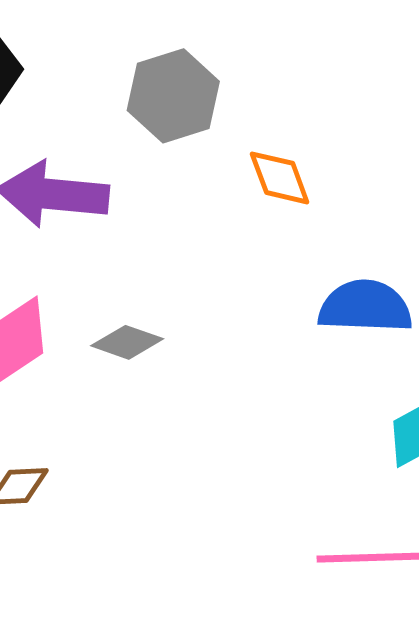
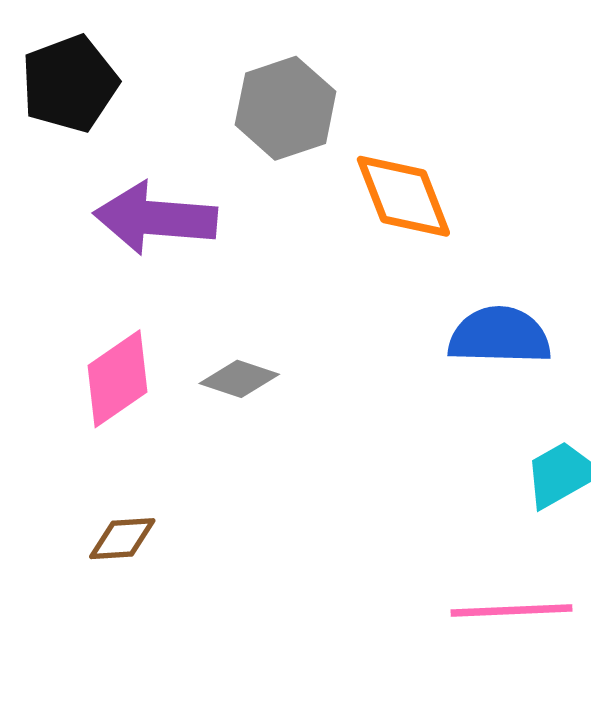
orange diamond: (280, 178) -> (403, 196), size x1.4

